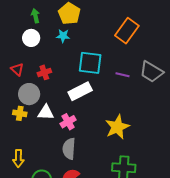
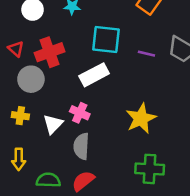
red cross: (44, 72) -> (50, 52), size x1.6
white triangle: (46, 112) -> (53, 124), moved, turned -48
yellow cross: (20, 113) -> (20, 116), moved
pink cross: (68, 122) -> (80, 113), turned -35

